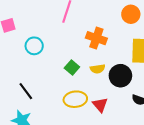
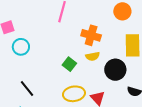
cyan circle: (34, 46) -> (21, 47), moved
yellow semicircle: (98, 69) -> (93, 56), moved

